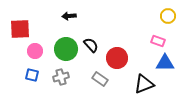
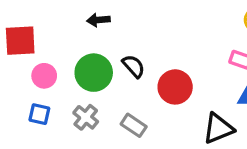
gray cross: (61, 77) -> (86, 117), turned -35
gray rectangle: (100, 79) -> (134, 125), moved

